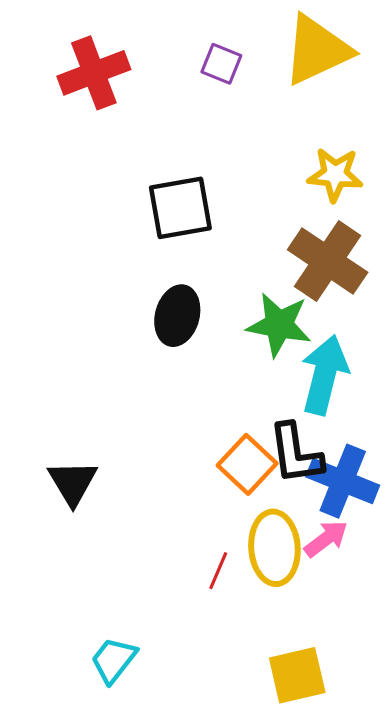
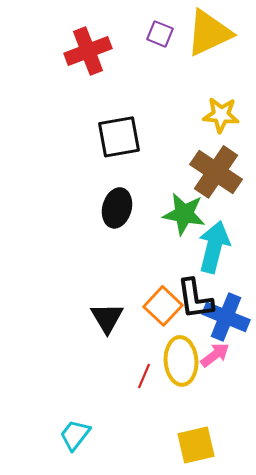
purple square: (221, 64) -> (160, 34), moved
red cross: (94, 73) -> (88, 51), moved
black triangle: (73, 483) -> (107, 318), moved

